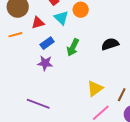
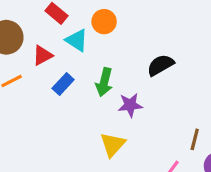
purple star: (45, 63) -> (130, 105), moved
yellow triangle: (95, 88) -> (113, 145), moved

